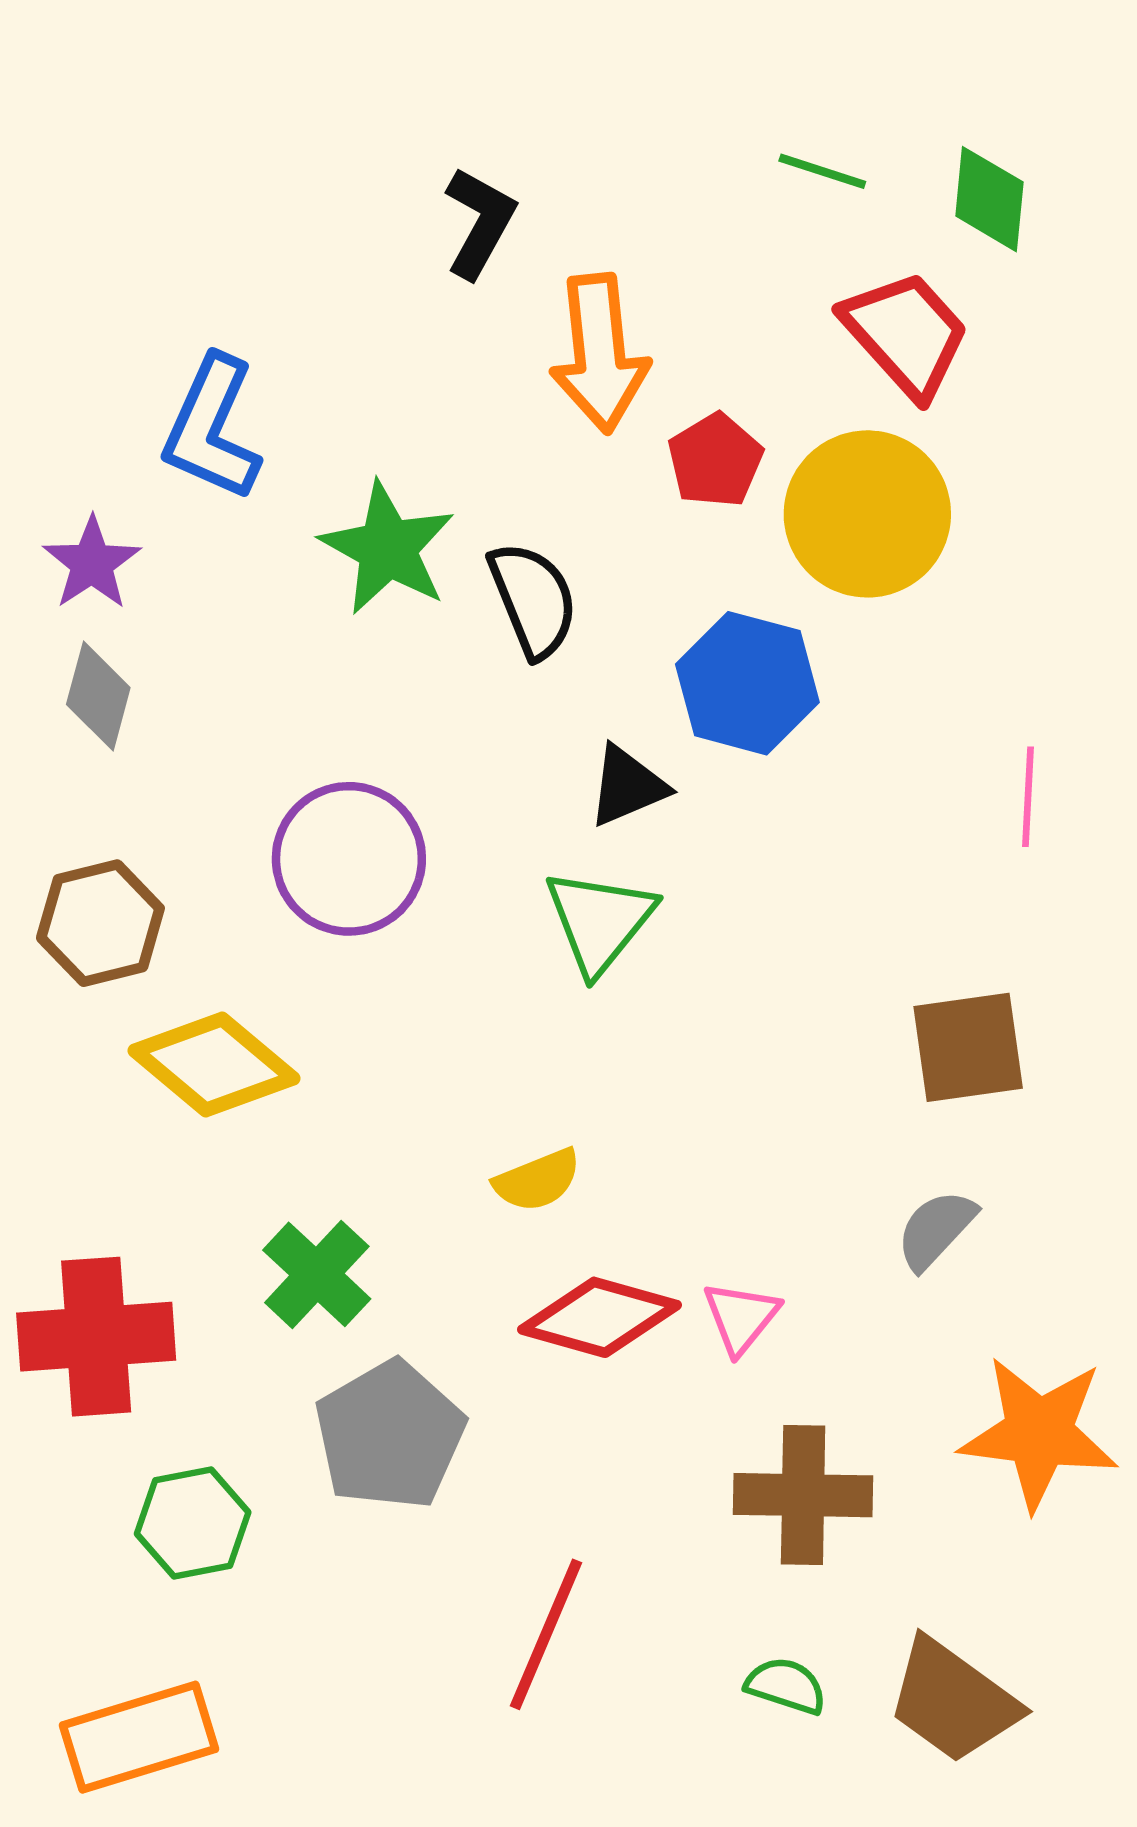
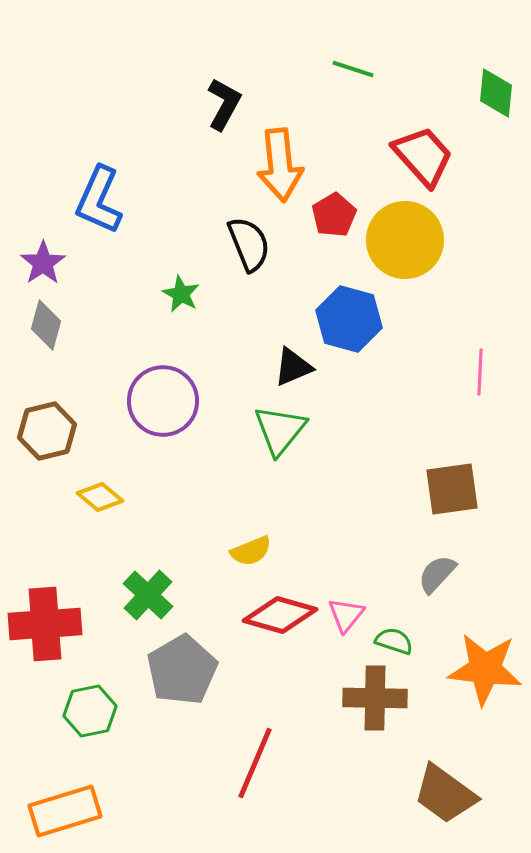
green line: (822, 171) -> (353, 69), moved
green diamond: (989, 199) -> (496, 93), moved
green star: (387, 548) -> (181, 294), moved, size x0.6
black semicircle: (533, 600) -> (249, 244), moved
yellow diamond: (214, 1065) -> (100, 497), size x0.6
green semicircle: (786, 1686) -> (394, 641), moved

